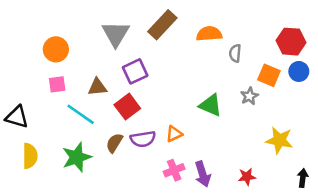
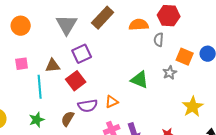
red hexagon: (291, 42) -> (169, 16), moved
orange circle: (56, 49) -> (21, 26), moved
cyan line: (81, 114) -> (40, 87), turned 50
yellow star: (279, 140) -> (193, 107), turned 30
brown semicircle: (114, 143) -> (68, 119), moved
green star: (77, 157) -> (37, 120), size x0.7

